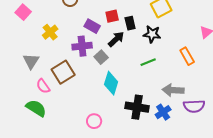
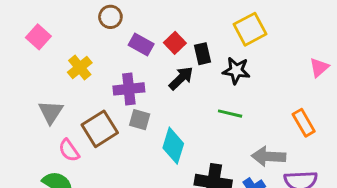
red square: (112, 16) -> (175, 43), turned -32
purple rectangle: (92, 26) -> (141, 44), moved
orange rectangle: (187, 56) -> (304, 123), moved
gray square: (101, 57) -> (140, 120), moved, turned -32
green line: (148, 62) -> (230, 114), turned 35

